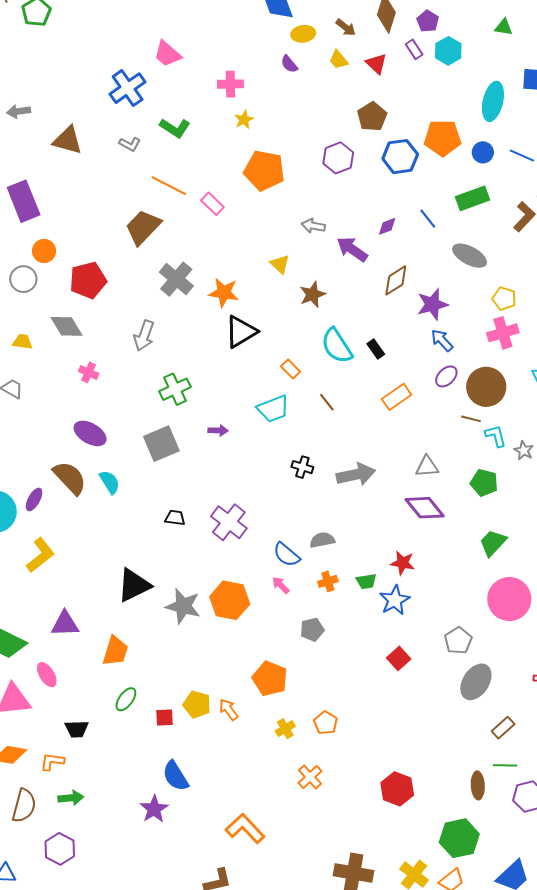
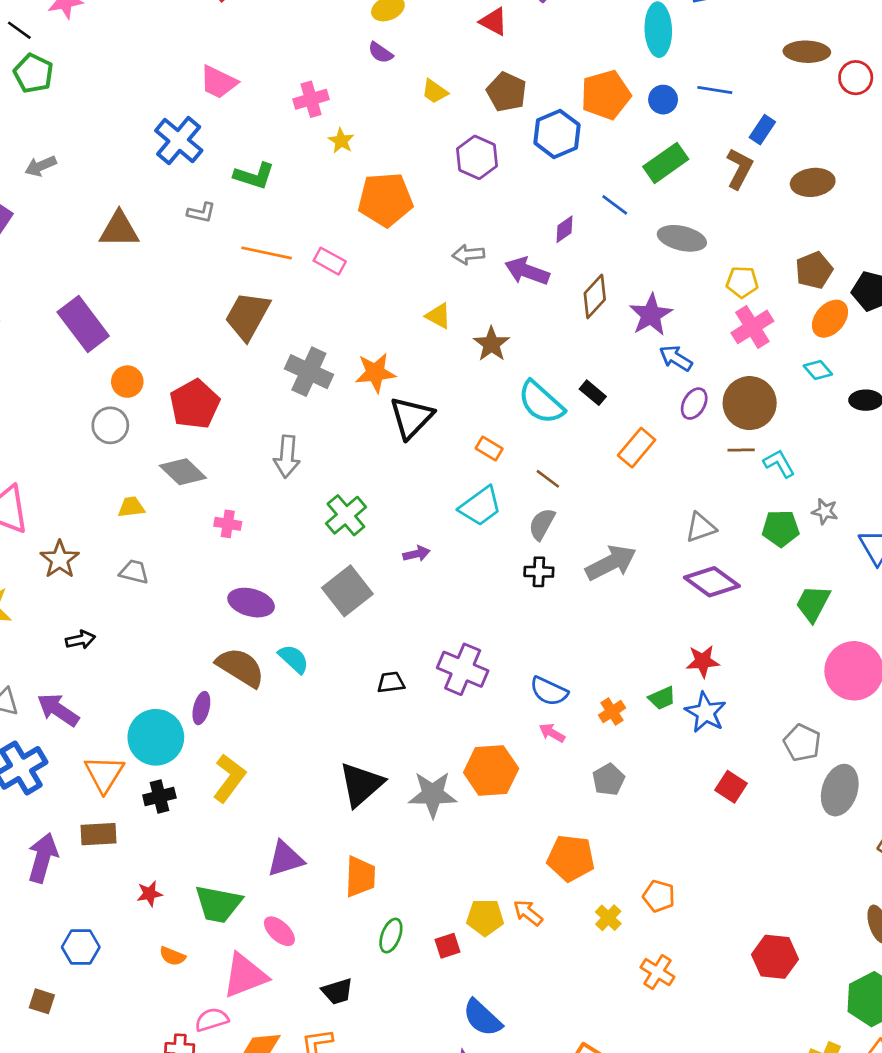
yellow trapezoid: (339, 60) -> (435, 91), moved
gray arrow: (19, 111) -> (41, 166), moved
gray star: (524, 450) -> (825, 511), moved
gray semicircle: (322, 540) -> (542, 524), moved, turned -35

